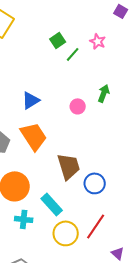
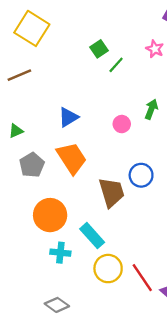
pink star: (98, 41) -> (155, 49), moved
blue circle: (95, 183) -> (141, 175), moved
red line: (96, 226) -> (142, 278), moved, turned -68

